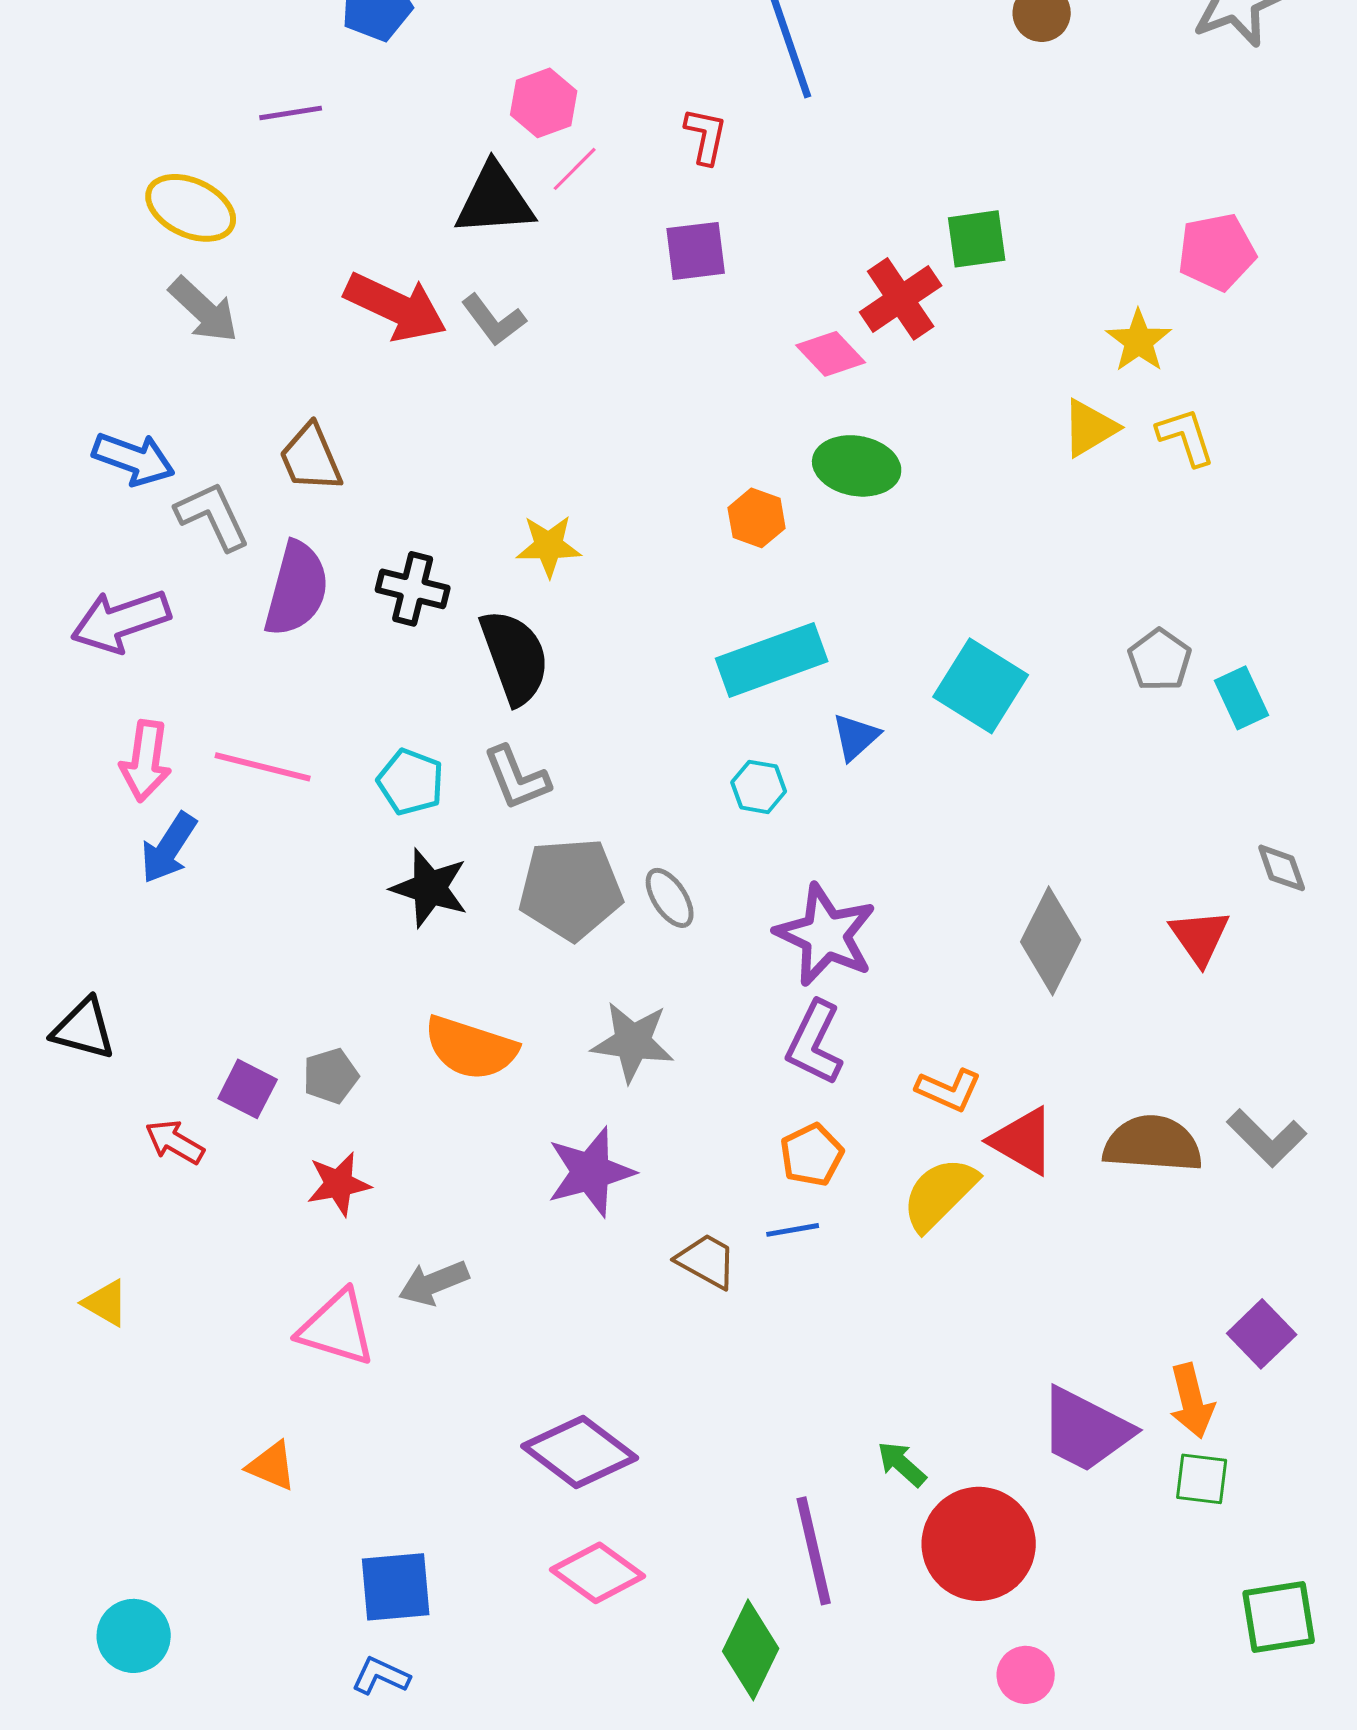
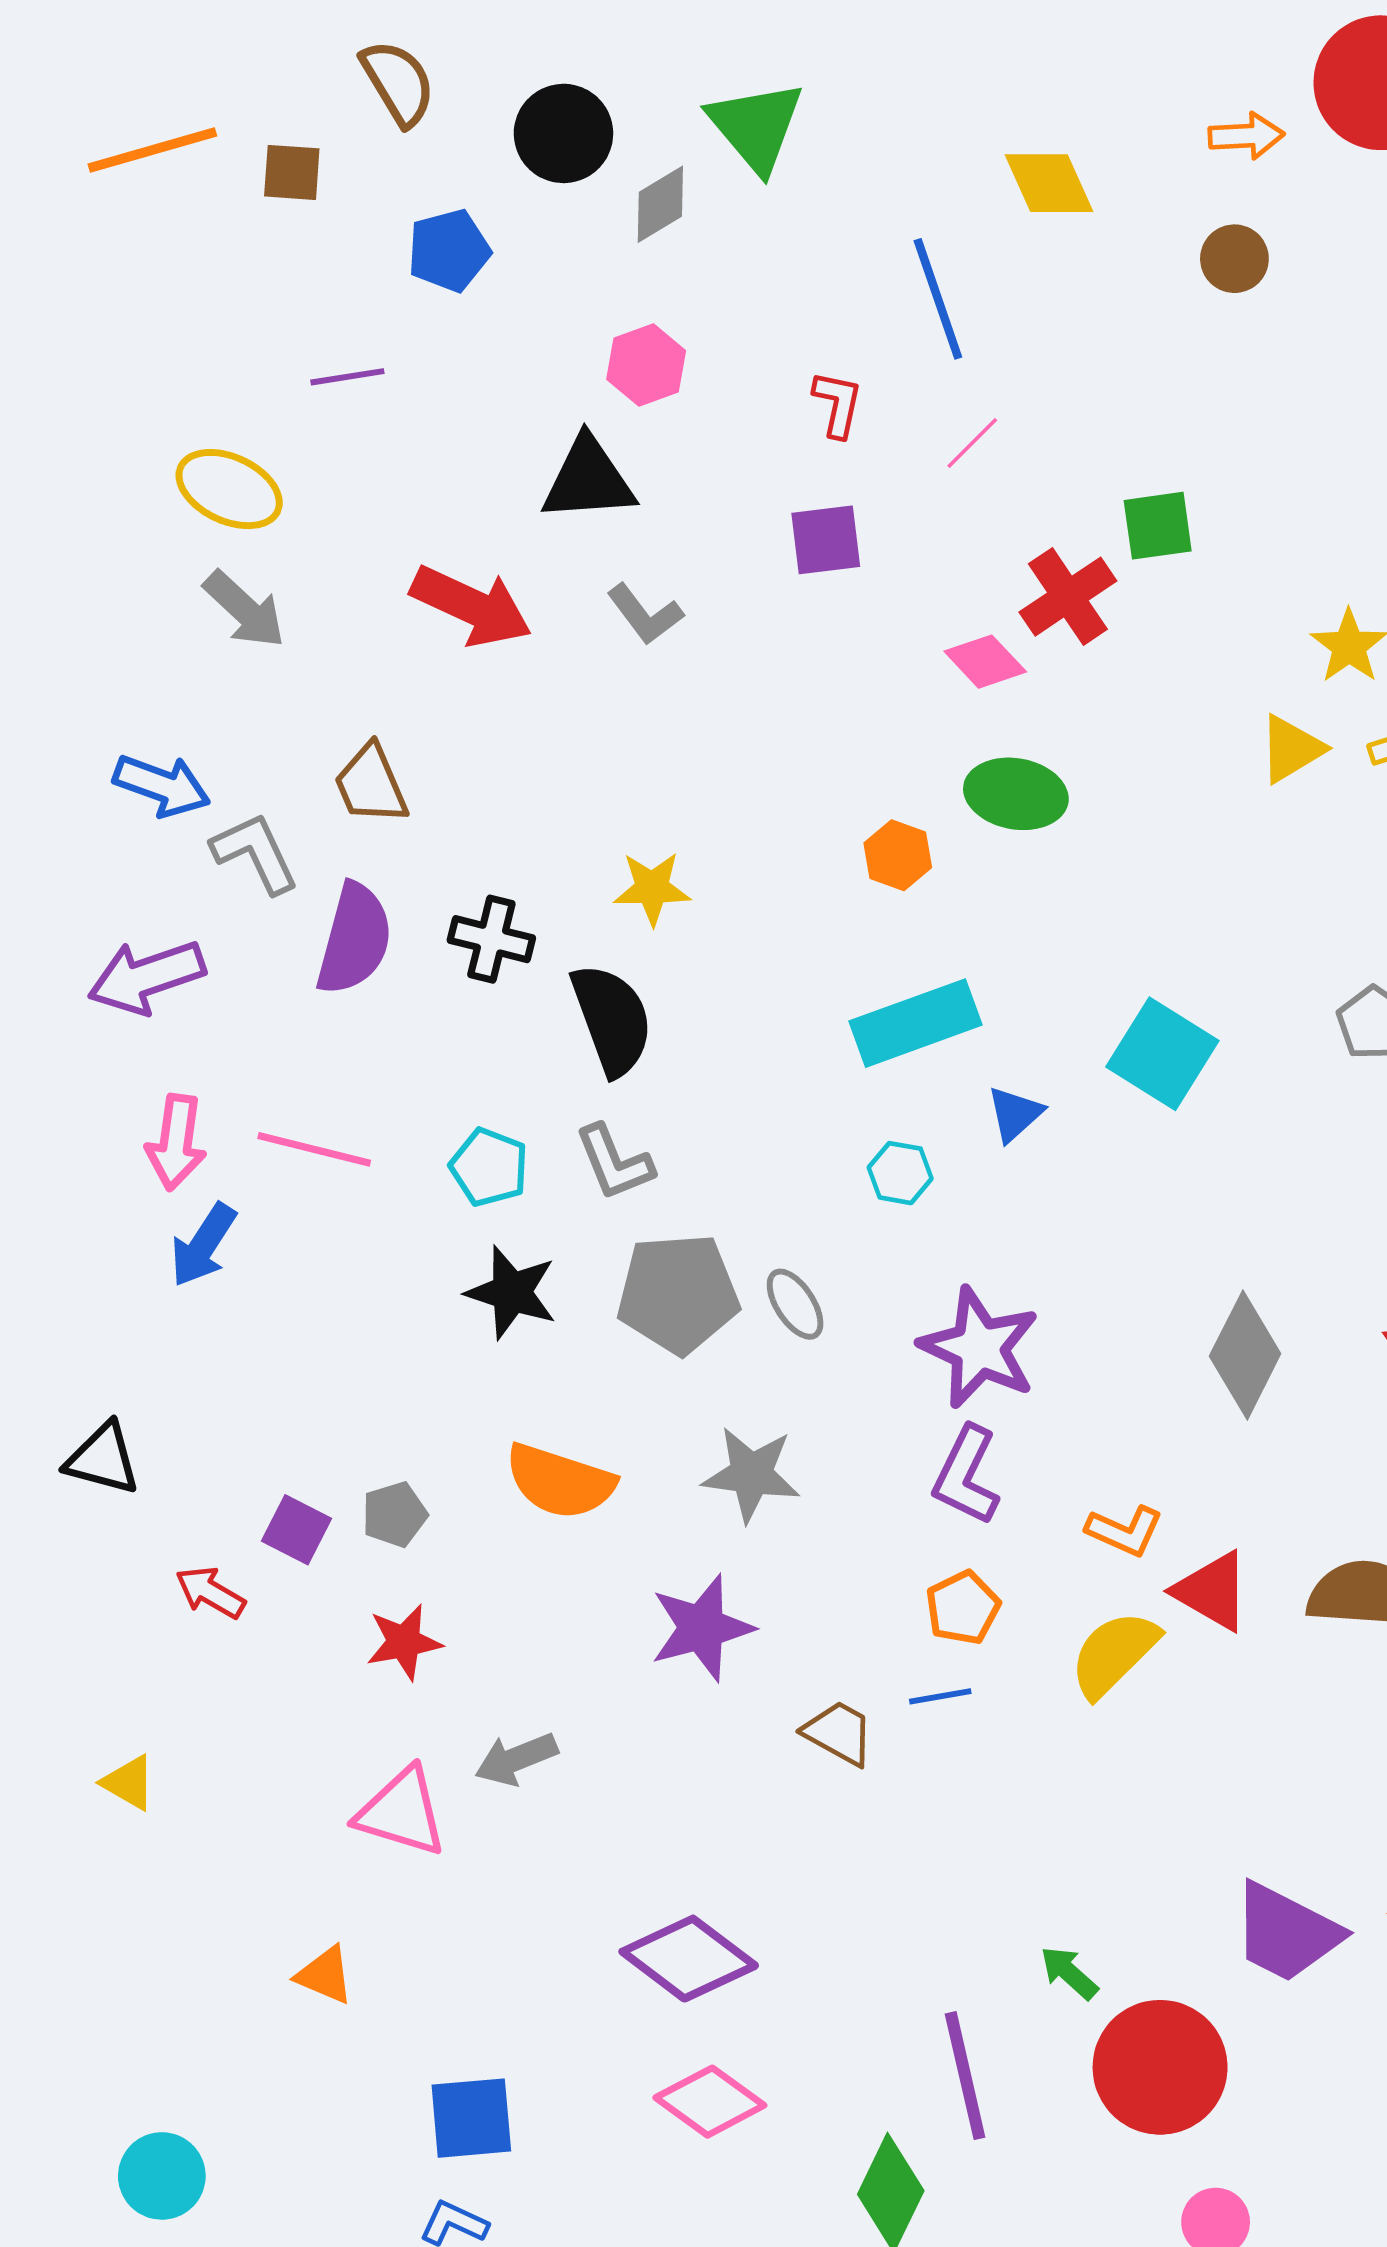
pink line: (575, 169) -> (972, 443), moved
gray L-shape: (494, 320) -> (645, 614), moved

